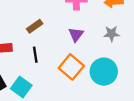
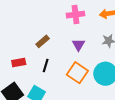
black line: (35, 55) -> (46, 66), turned 32

